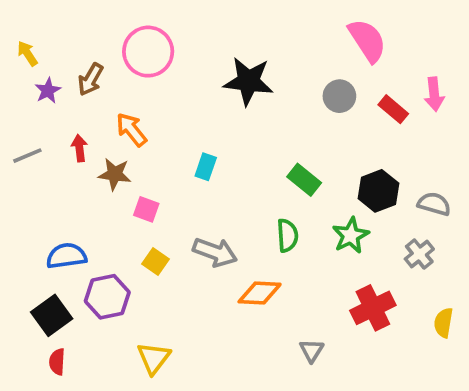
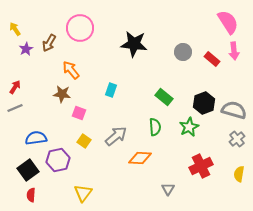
pink semicircle: (367, 40) -> (228, 22), moved
red arrow: (79, 148) -> (15, 87), moved, turned 40
gray line: (27, 156) -> (15, 108), moved
gray semicircle: (434, 204) -> (234, 110), size x1.4
gray arrow: (215, 252) -> (116, 136), turned -60
gray cross: (419, 254) -> (237, 139), moved

